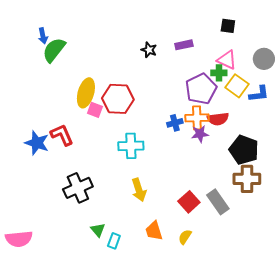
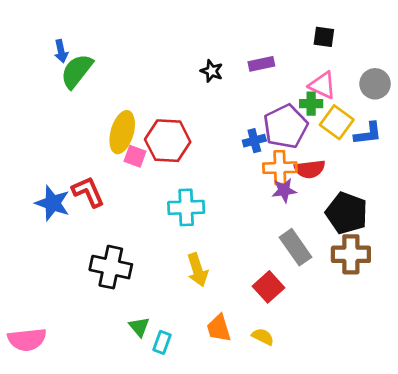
blue cross: (175, 123) -> (254, 141), moved
black cross: (78, 188) -> (111, 267), turned 36
gray rectangle: (218, 202) -> (295, 247), moved
yellow semicircle: (185, 237) -> (263, 337), turned 84

